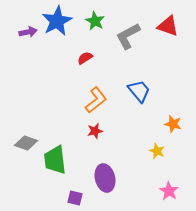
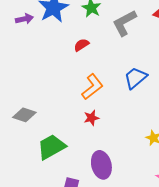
blue trapezoid: (139, 91) -> (135, 78), turned -90
gray diamond: (26, 143) -> (24, 115), moved
green trapezoid: (55, 160) -> (51, 147), turned 68

